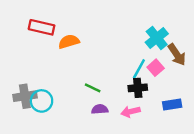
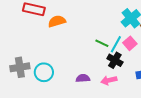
green line: (93, 88) -> (102, 43), moved
black cross: (138, 88) -> (115, 60), turned 35
cyan circle: (42, 101) -> (44, 72), moved

